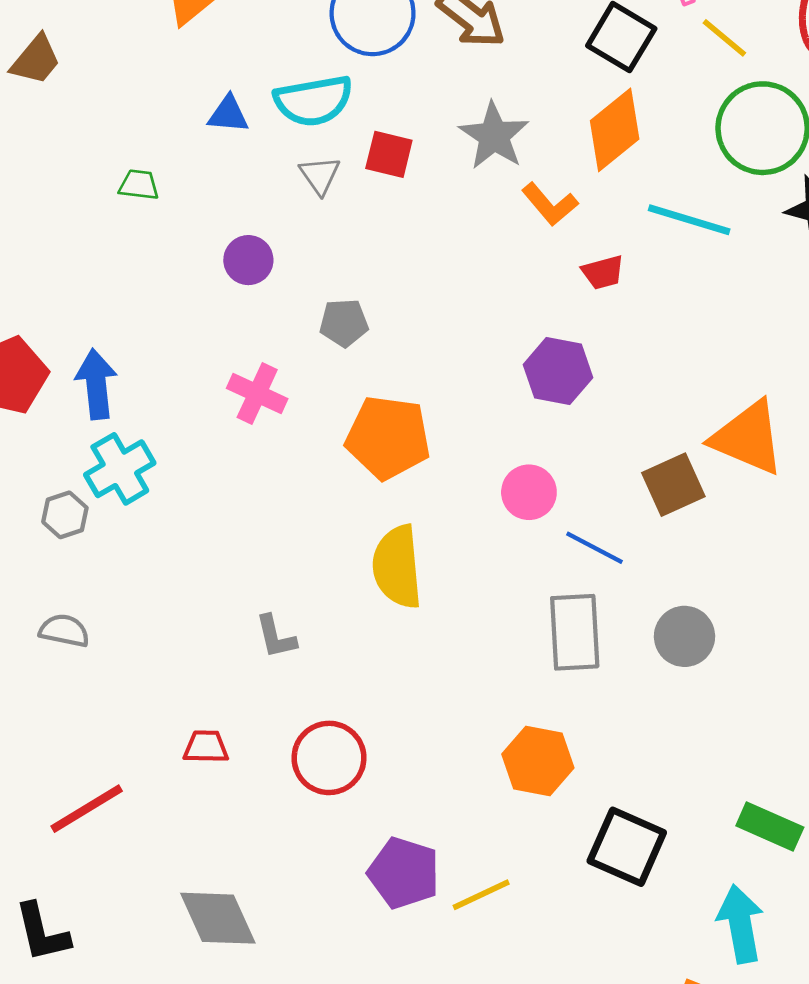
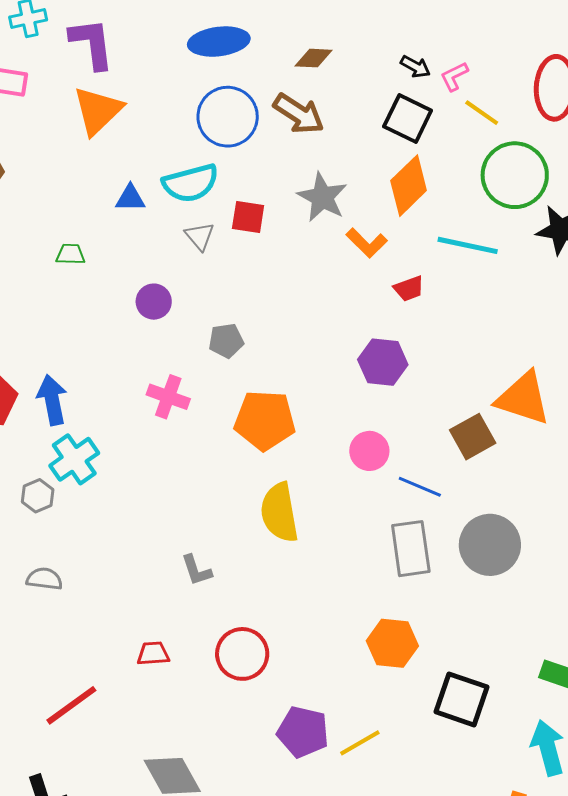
gray circle: (684, 636) -> (490, 545), size x1.4

